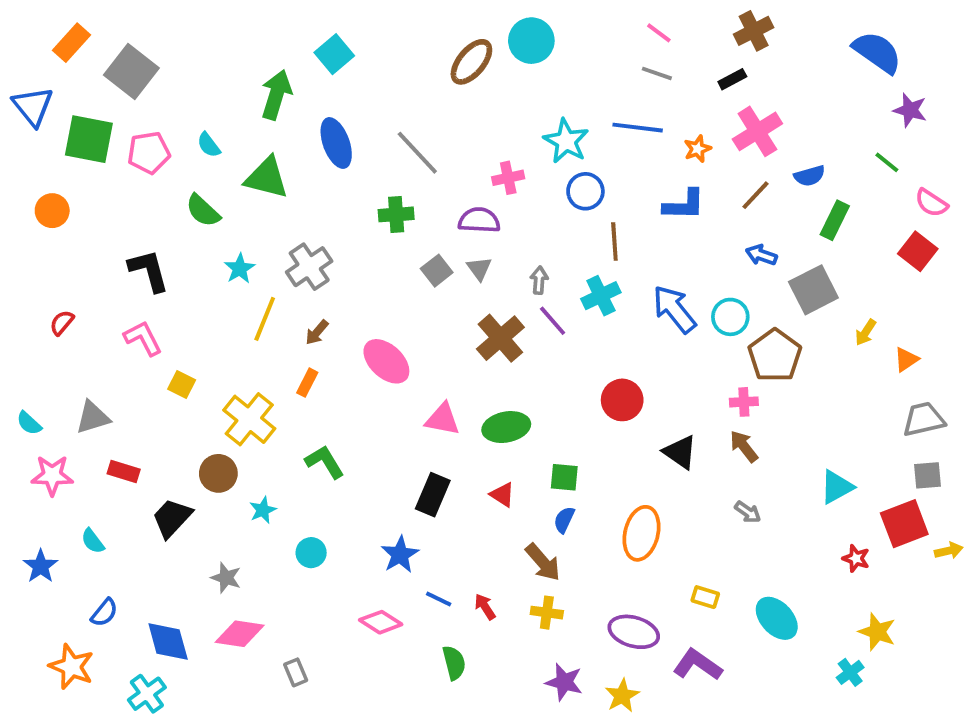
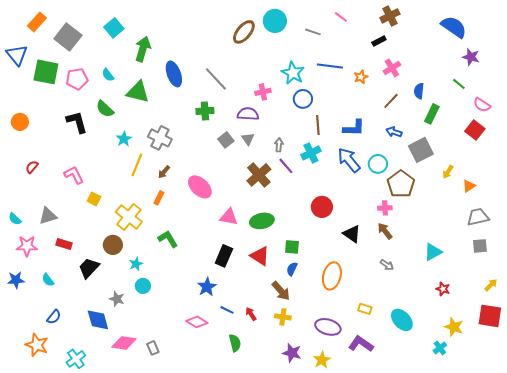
cyan square: (334, 54) -> (114, 28), moved
gray line: (657, 73) -> (313, 32), moved
pink cross: (757, 131) -> (392, 68), size x0.7
blue semicircle: (810, 176) -> (419, 91), turned 112
blue L-shape: (684, 205) -> (354, 128), moved
orange circle: (52, 211) -> (20, 122), moved
gray cross: (309, 267) -> (160, 138), turned -30
black L-shape: (149, 271) -> (77, 122), moved
red triangle: (502, 495) -> (260, 256), size x1.5
red square: (904, 524) -> (490, 316), moved, turned 30
yellow arrow: (949, 551) -> (491, 285), turned -32
cyan circle: (311, 553) -> (143, 286), moved
blue star: (41, 566) -> (16, 280), moved, turned 30
pink diamond: (240, 634) -> (124, 343), moved
blue diamond: (168, 641) -> (98, 320), moved

